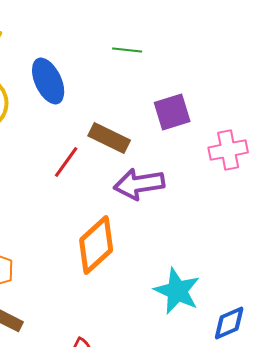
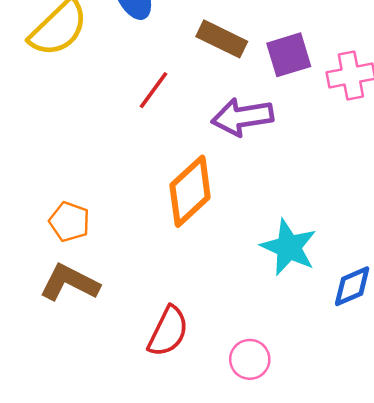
purple square: (172, 112) -> (289, 55), moved
brown rectangle: (109, 138) -> (222, 39), moved

